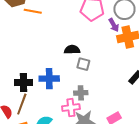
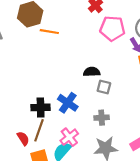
blue cross: (49, 79) -> (68, 103), turned 36
pink cross: (71, 108) -> (69, 137), moved, turned -30

